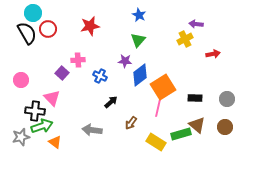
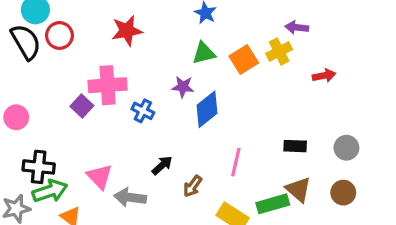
green triangle: (138, 40) -> (204, 53), turned 35
pink cross: (78, 60) -> (108, 85), size x1.6
orange square: (163, 87) -> (244, 60), moved, size x0.7
pink triangle: (52, 98) -> (100, 177), moved
black arrow: (111, 102) -> (162, 165), moved

